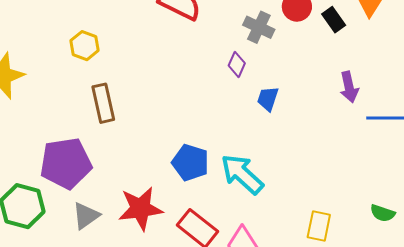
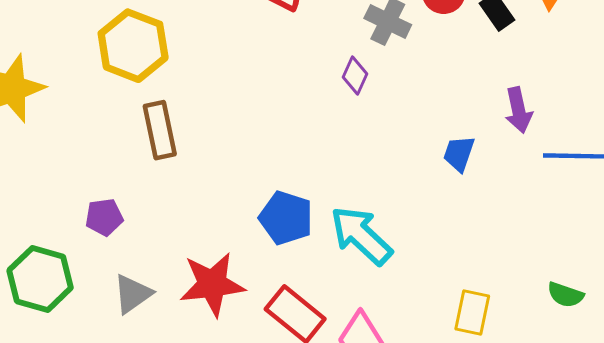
yellow hexagon: (84, 46) -> (133, 46), size x1.6
blue trapezoid: (268, 99) -> (459, 154), moved
purple pentagon: (66, 163) -> (104, 217), size x0.5

